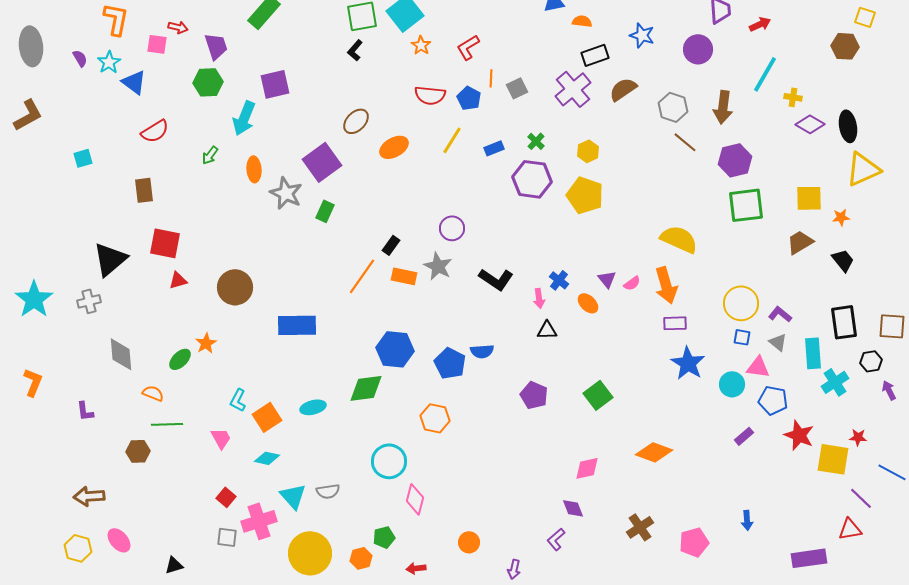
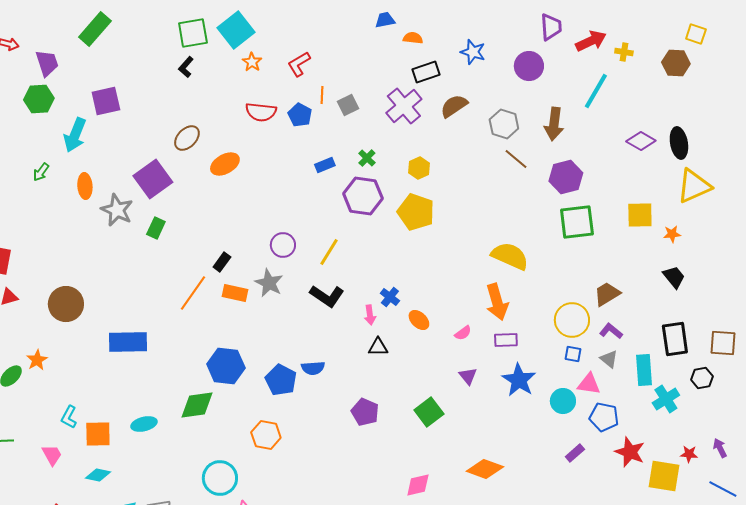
red arrow: (760, 24) -> (591, 41), size x1.4
yellow cross: (793, 97) -> (624, 52), moved
yellow line: (452, 140) -> (329, 252), moved
brown trapezoid: (800, 242) -> (607, 294), moved
purple triangle: (607, 279) -> (468, 376), moved
pink semicircle: (632, 283) -> (463, 333), moved
purple arrow: (889, 390) -> (720, 448), moved
orange square: (267, 417) -> (98, 434), turned 32

